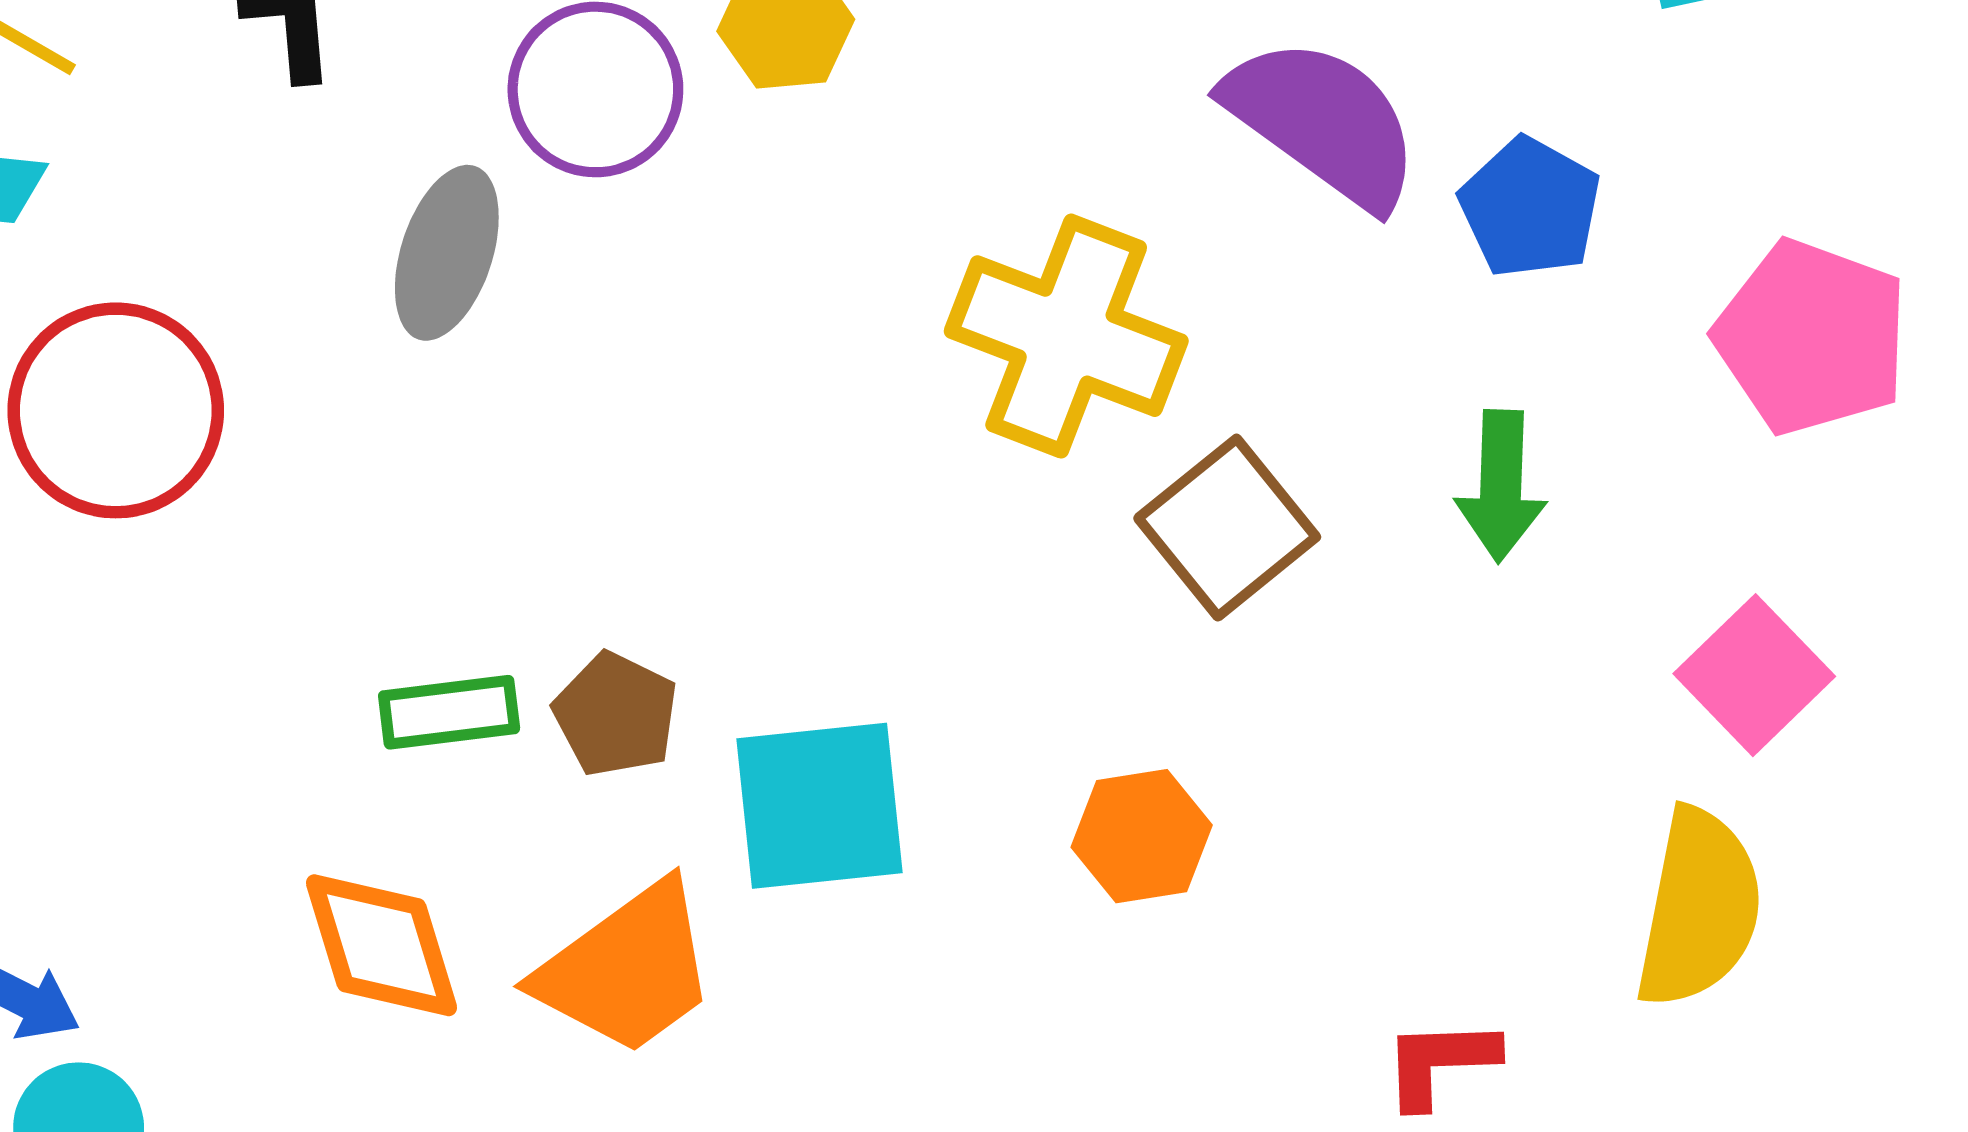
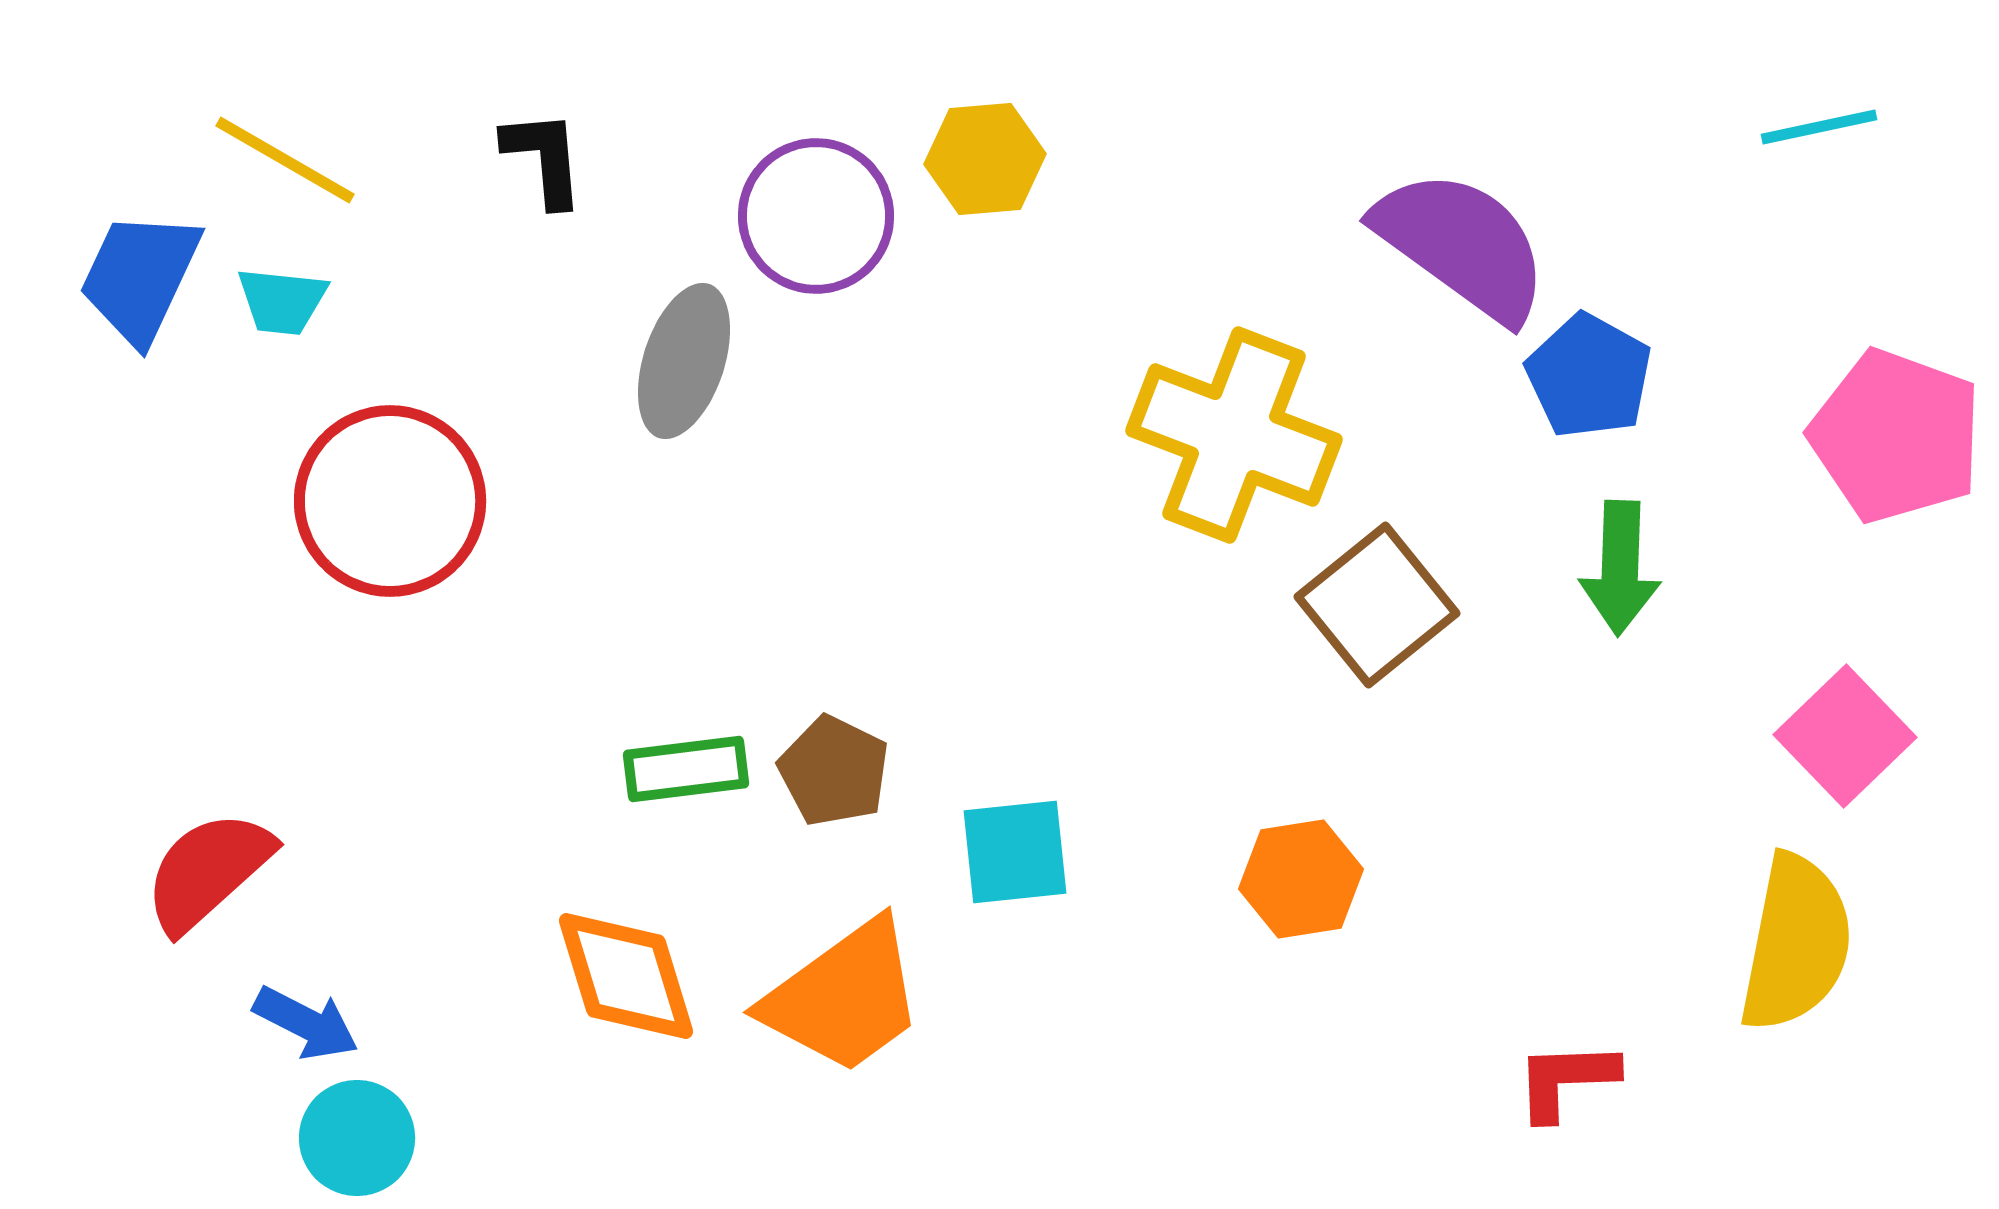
blue pentagon: (1530, 208) -> (1589, 376), moved
cyan square: (820, 806) -> (1015, 852), size x0.7

